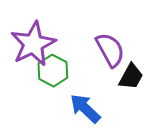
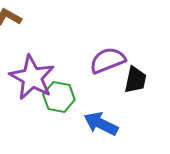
purple semicircle: (110, 50) -> (108, 60), turned -66

